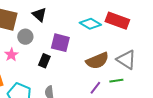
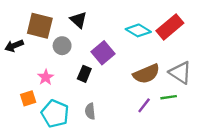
red rectangle: (117, 21) -> (170, 27), turned -60
purple square: (60, 43) -> (103, 53), turned 36
pink star: (11, 55) -> (46, 77), moved

